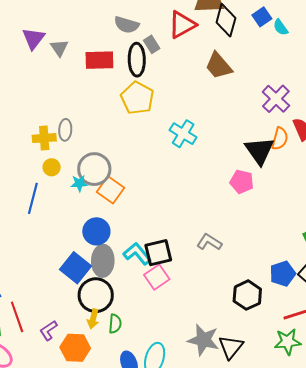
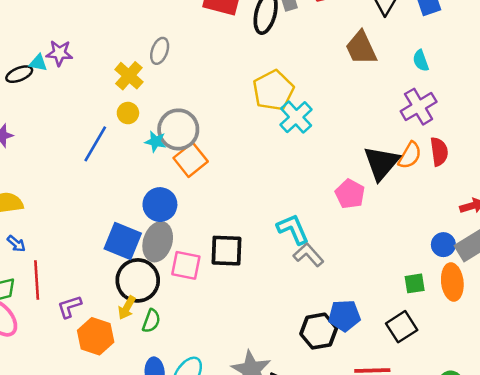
cyan semicircle: (281, 27) -> (421, 61), moved
yellow pentagon: (137, 98) -> (273, 90), moved
gray ellipse: (65, 130) -> (160, 51), moved
yellow cross: (44, 138) -> (129, 76), turned 30
gray L-shape: (209, 242) -> (308, 255), moved
cyan L-shape: (137, 254) -> (293, 229), moved
blue square: (76, 268) -> (123, 241), turned -32
blue pentagon: (283, 274) -> (344, 316), moved
pink square: (157, 277) -> (186, 265), moved, turned 30

